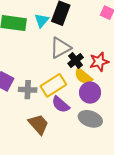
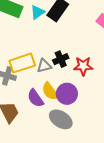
gray triangle: (60, 48) -> (44, 66), moved, size x0.7
yellow semicircle: (83, 76) -> (50, 91), moved
yellow rectangle: (53, 85) -> (22, 63), moved

